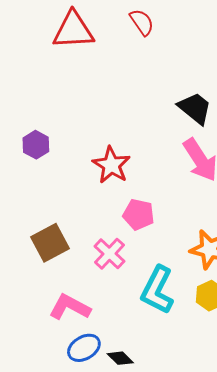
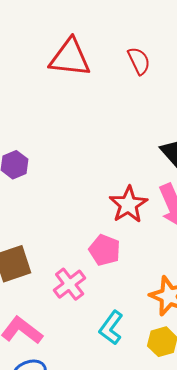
red star: (111, 165) -> (128, 204), moved
cyan L-shape: (157, 290) -> (111, 328), size x0.7

